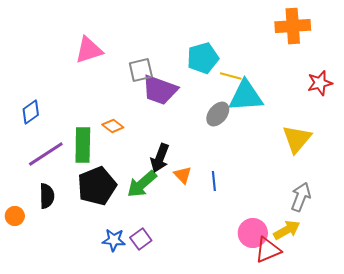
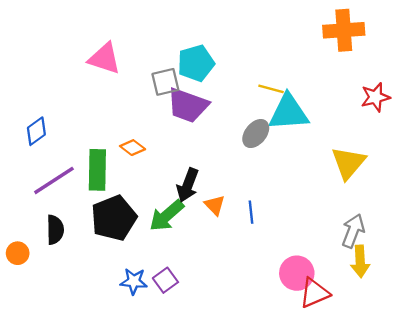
pink triangle: (89, 50) -> (104, 58), turned 36
cyan pentagon: (203, 58) -> (196, 63), moved
yellow arrow: (287, 230) -> (360, 261), moved, turned 116

